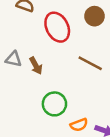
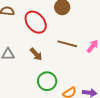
brown arrow: (36, 66) -> (36, 54), moved

